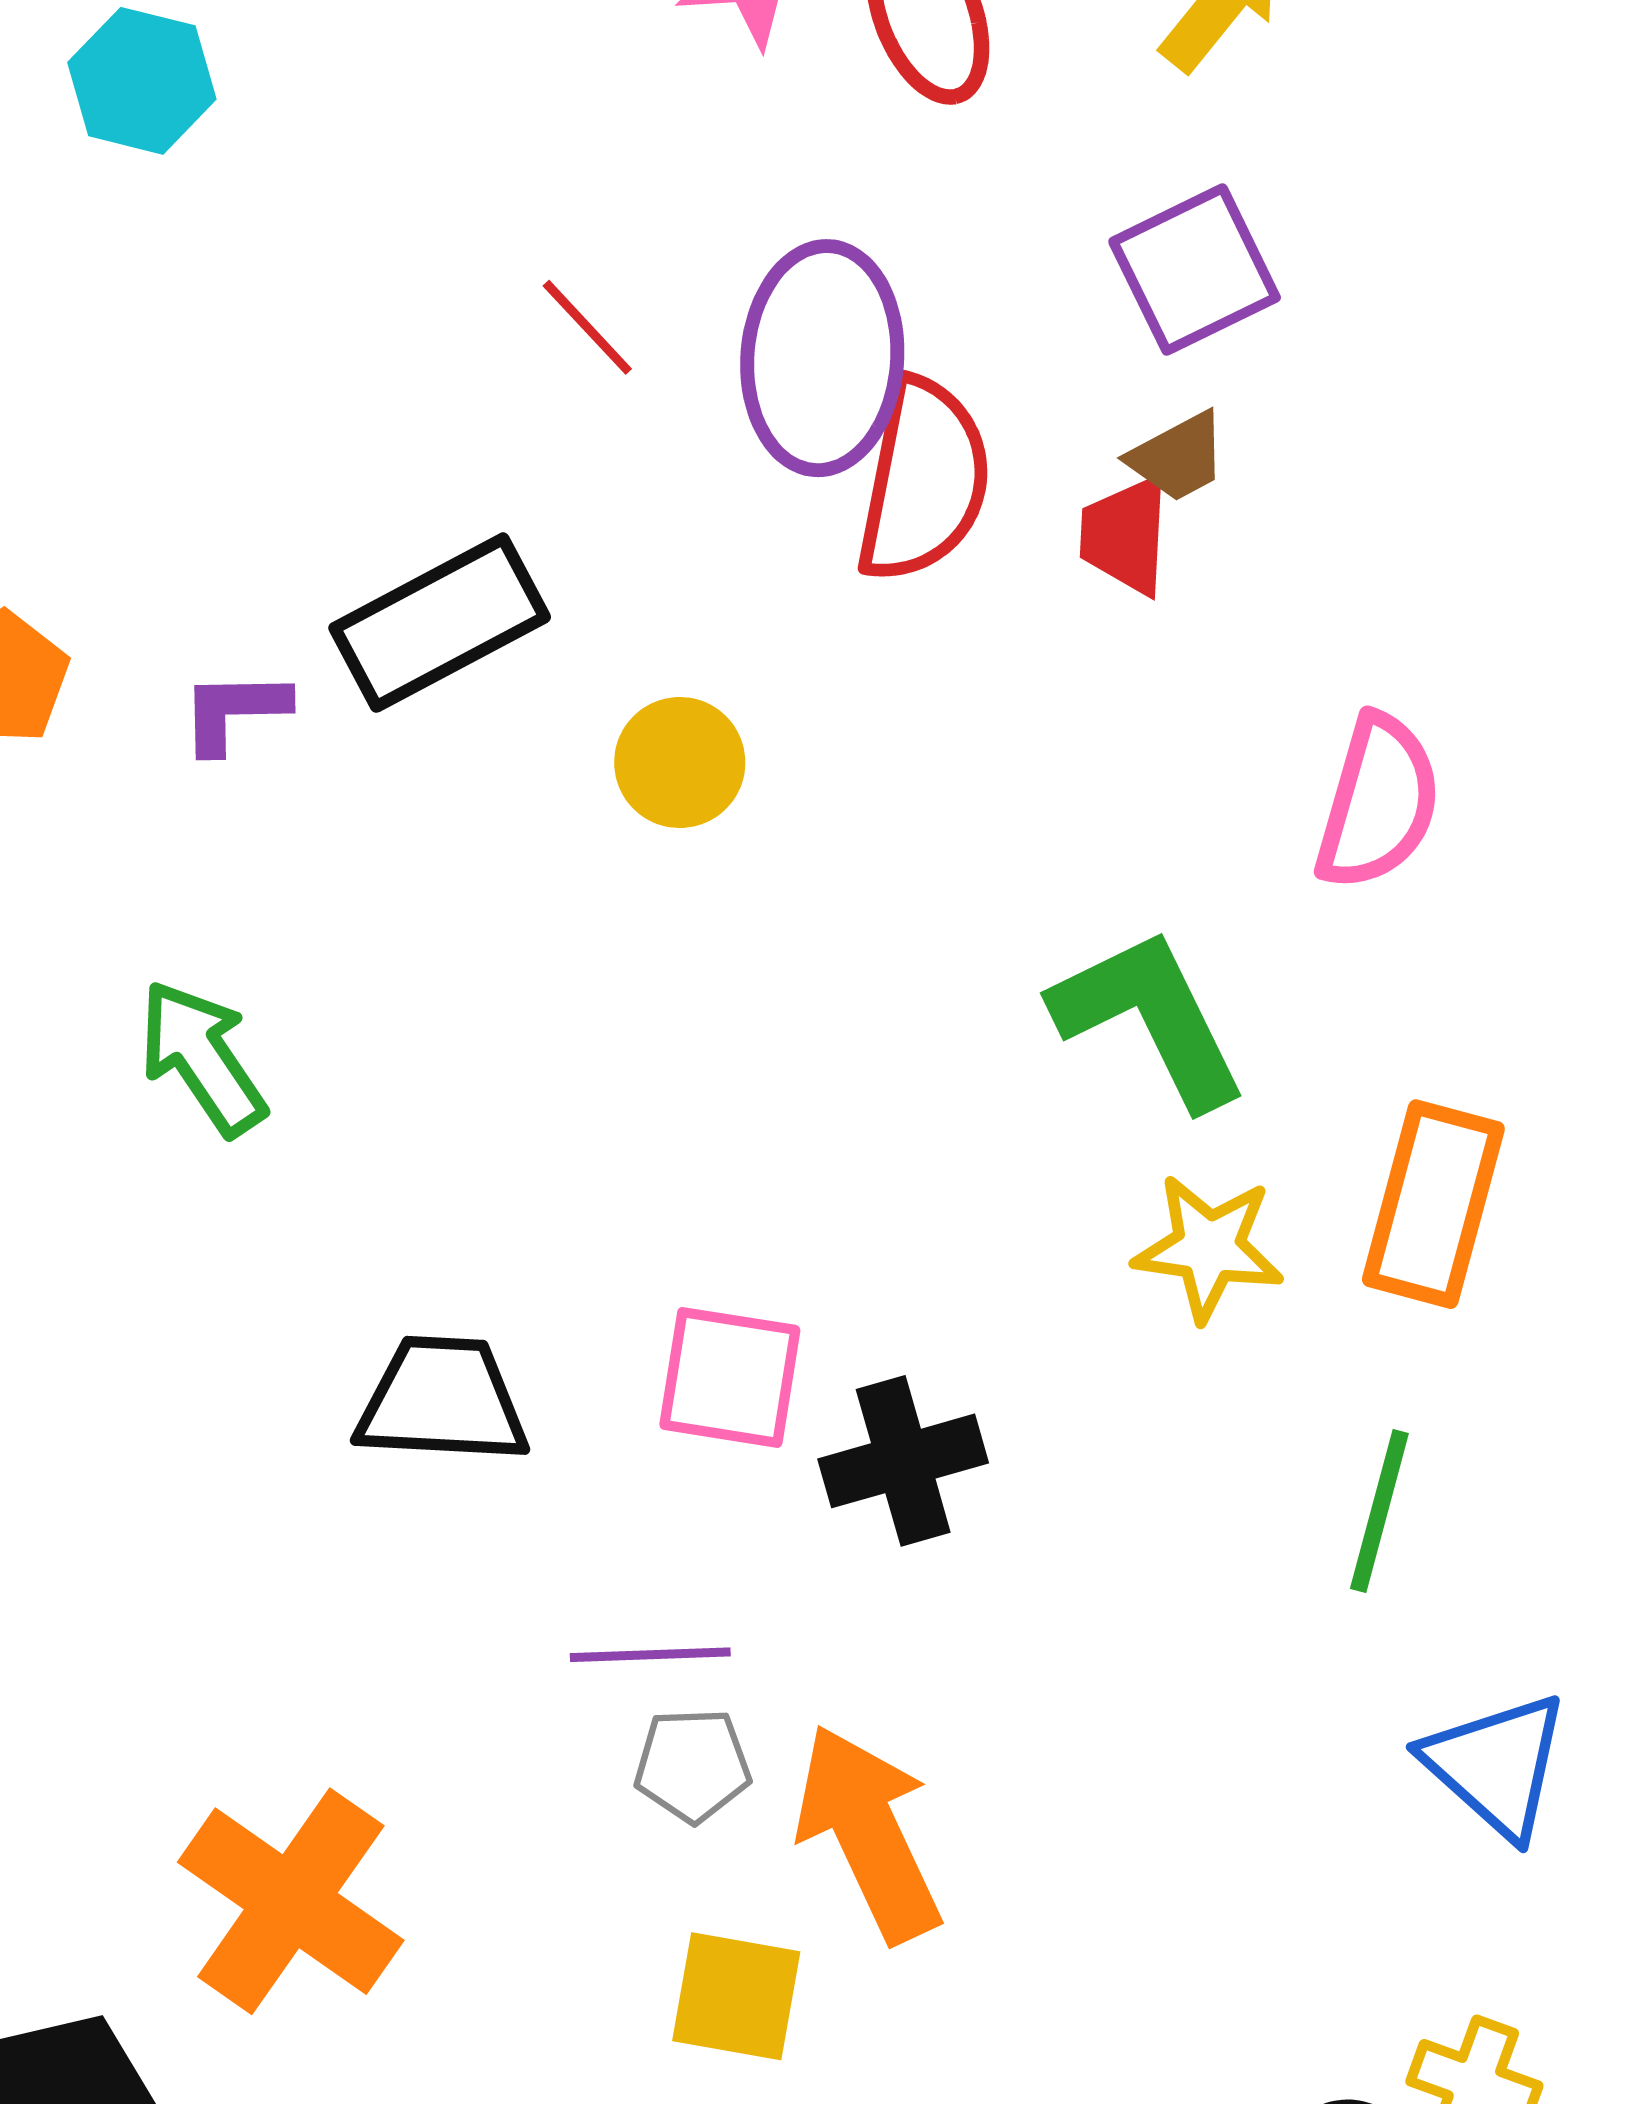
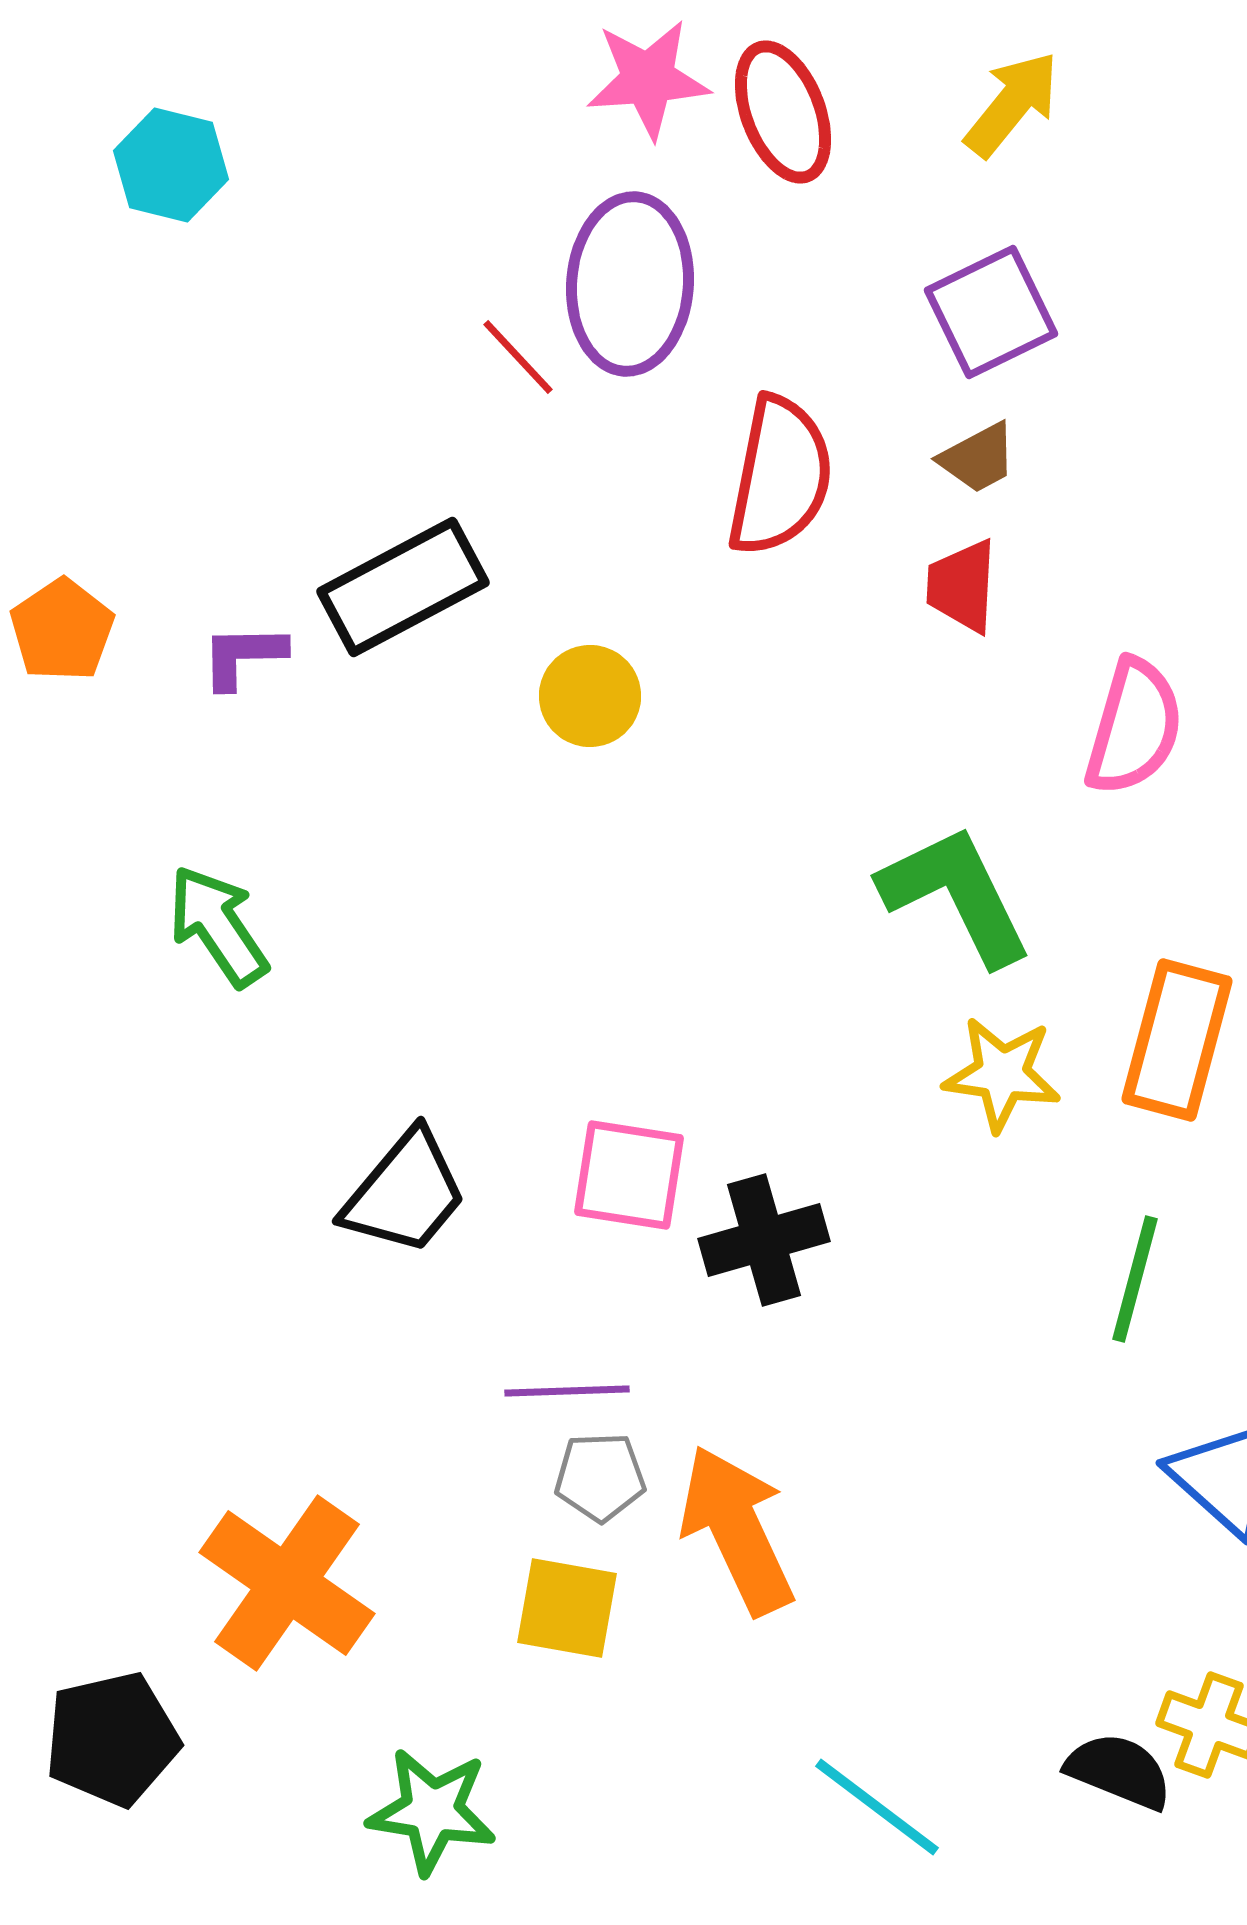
purple ellipse: (822, 358) -> (630, 284), moved
red trapezoid: (1125, 535) -> (962, 586), moved
black trapezoid: (442, 1401) -> (405, 1193), turned 127
yellow square: (736, 1996) -> (567, 1608), moved

